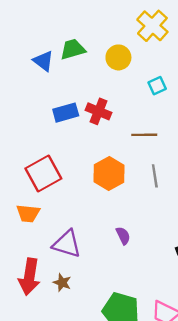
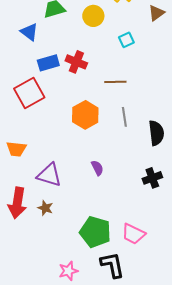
blue triangle: (43, 61) -> (29, 32), moved
red square: (43, 174) -> (29, 93), moved

